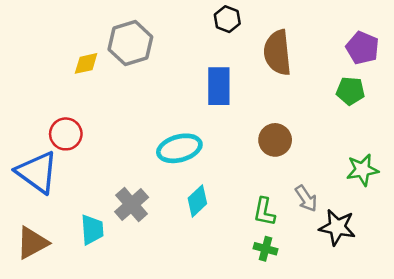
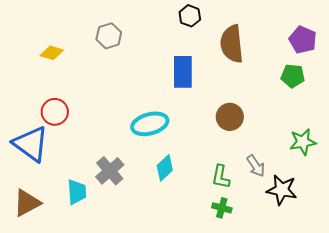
gray hexagon: (130, 43) -> (109, 36), size x0.7
yellow diamond: (86, 63) -> (52, 53), moved, turned 30

